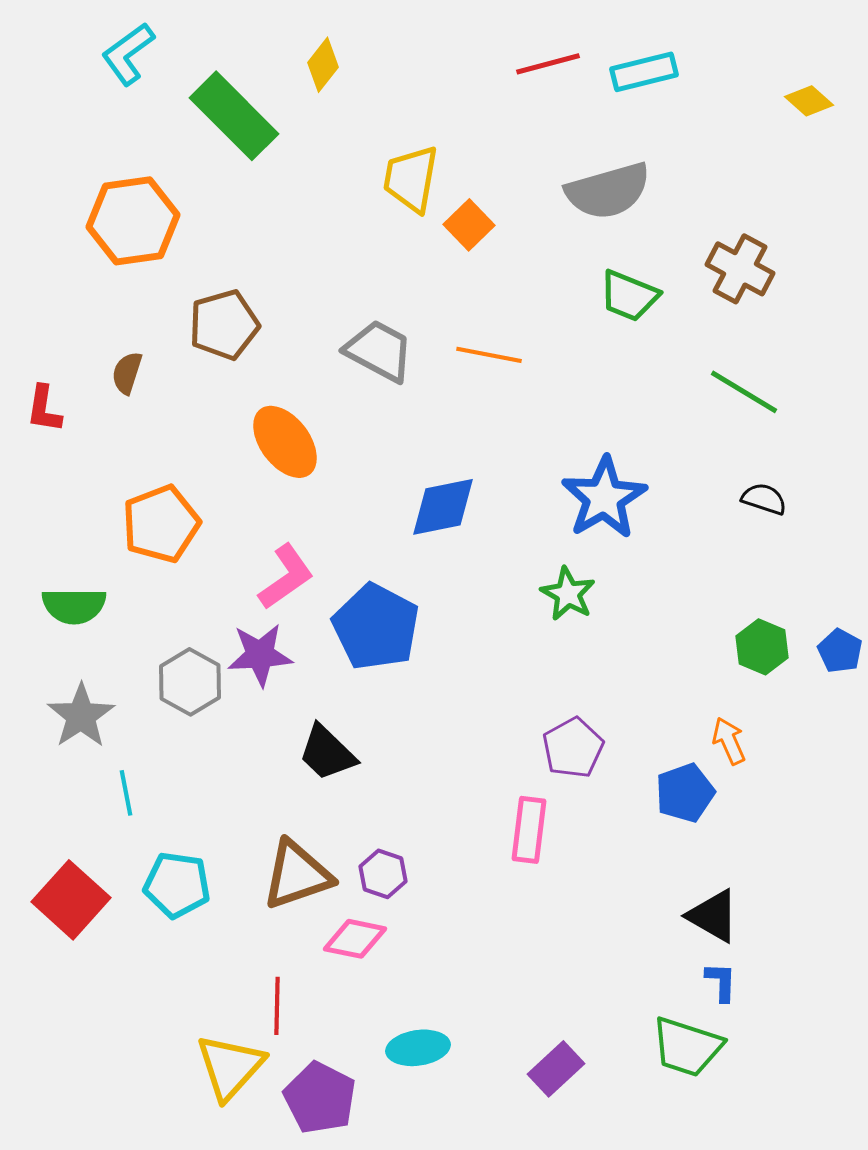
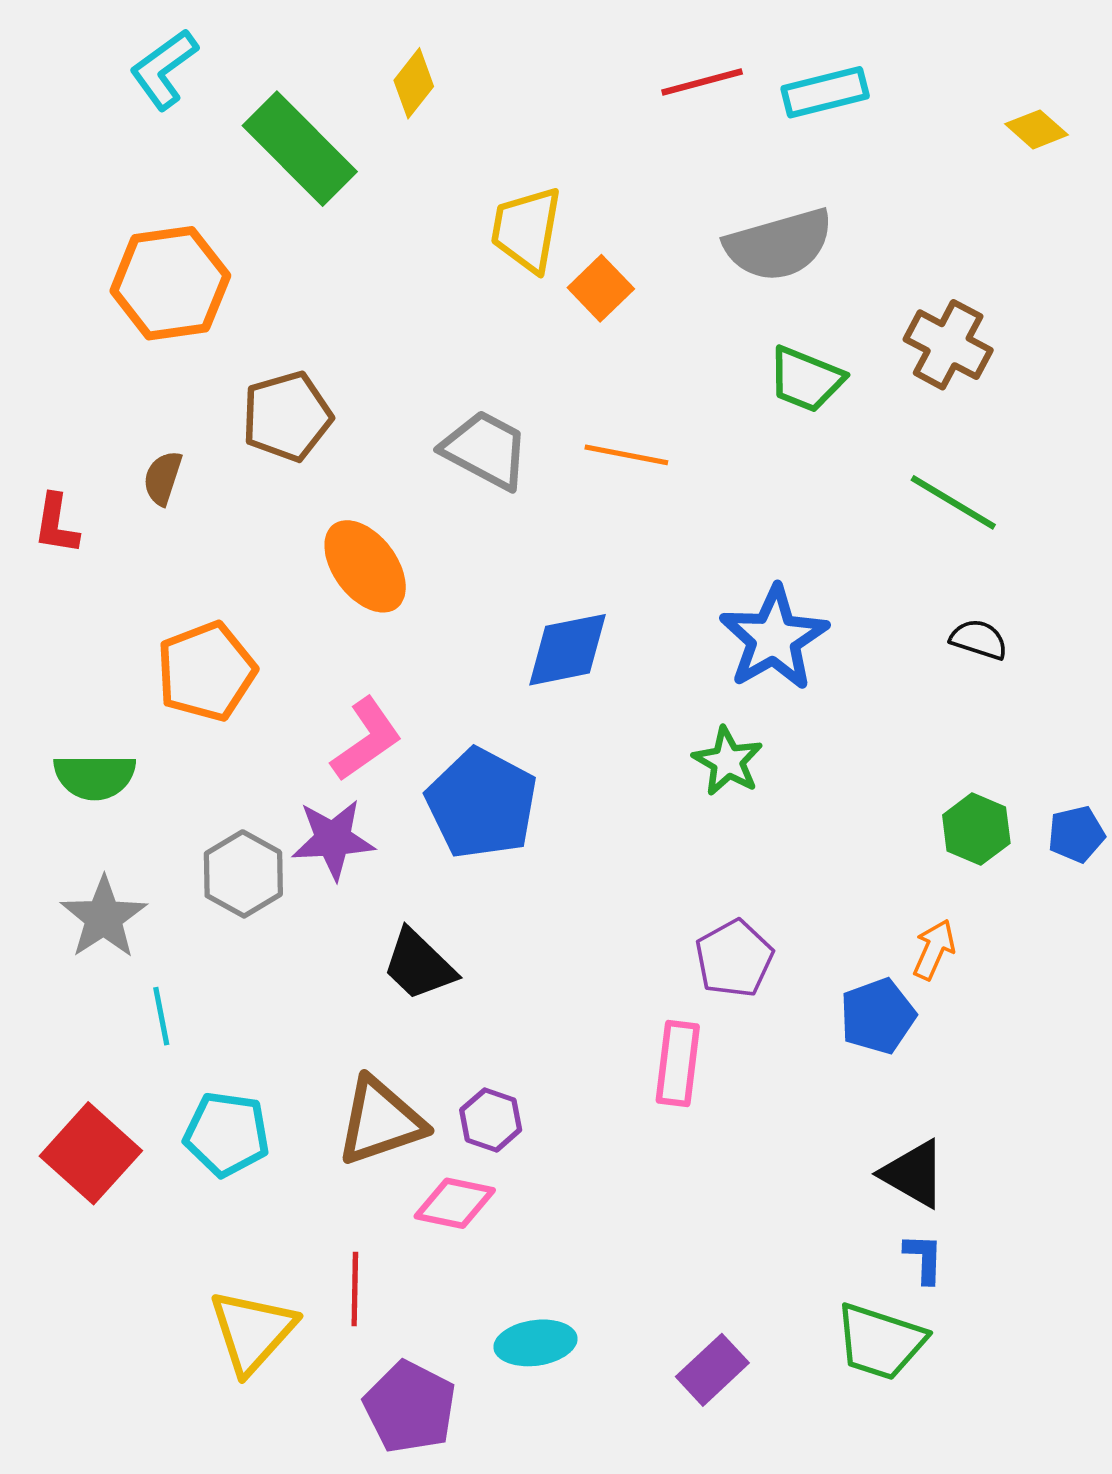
blue pentagon: (840, 651) -> (1076, 834), turned 30
orange arrow: (729, 741) -> (934, 950), turned 48
yellow triangle: (230, 1067) -> (252, 1331), moved

